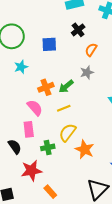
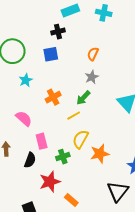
black cross: (78, 30) -> (58, 32), moved, turned 32
green arrow: (66, 86) -> (83, 98), moved
pink semicircle: (35, 108) -> (24, 119), moved
black semicircle: (15, 147) -> (30, 160), turned 63
orange star: (85, 149) -> (100, 154), turned -30

